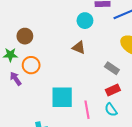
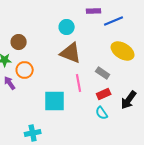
cyan circle: (85, 21) -> (67, 27), moved
brown triangle: (79, 48) -> (71, 53), size x1.6
pink line: (87, 110) -> (79, 83), moved

